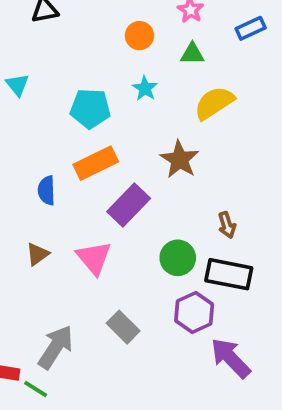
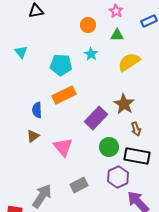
brown star: (180, 159) -> (124, 104), moved
purple rectangle: (129, 205) -> (96, 118), moved
brown triangle: (37, 254) -> (33, 136), moved
gray rectangle: (123, 327) -> (79, 185), turned -72

